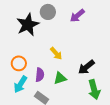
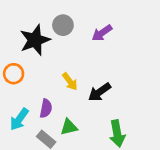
orange circle: (19, 63) -> (14, 74), moved
black arrow: (86, 67) -> (100, 92), moved
green triangle: (60, 78) -> (69, 127), moved

